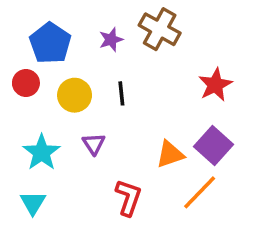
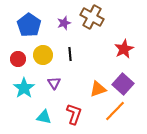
red circle: (26, 83) -> (18, 59), moved
cyan triangle: (33, 203) -> (44, 117), moved, turned -49

